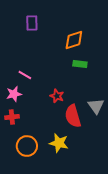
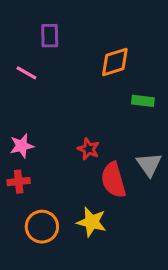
green rectangle: (80, 64) -> (143, 101), moved
pink line: (25, 75) -> (26, 73), moved

